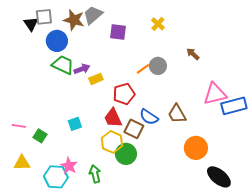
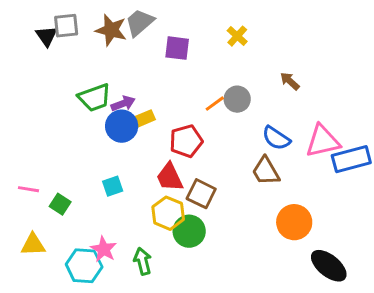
blue circle: (57, 41) -> (122, 126), moved
green trapezoid: (63, 65) -> (95, 98), turned 135
blue semicircle: (149, 117) -> (276, 138), moved

